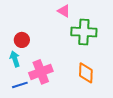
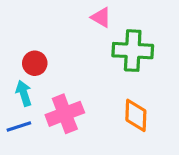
blue line: (20, 85) -> (19, 126), moved

